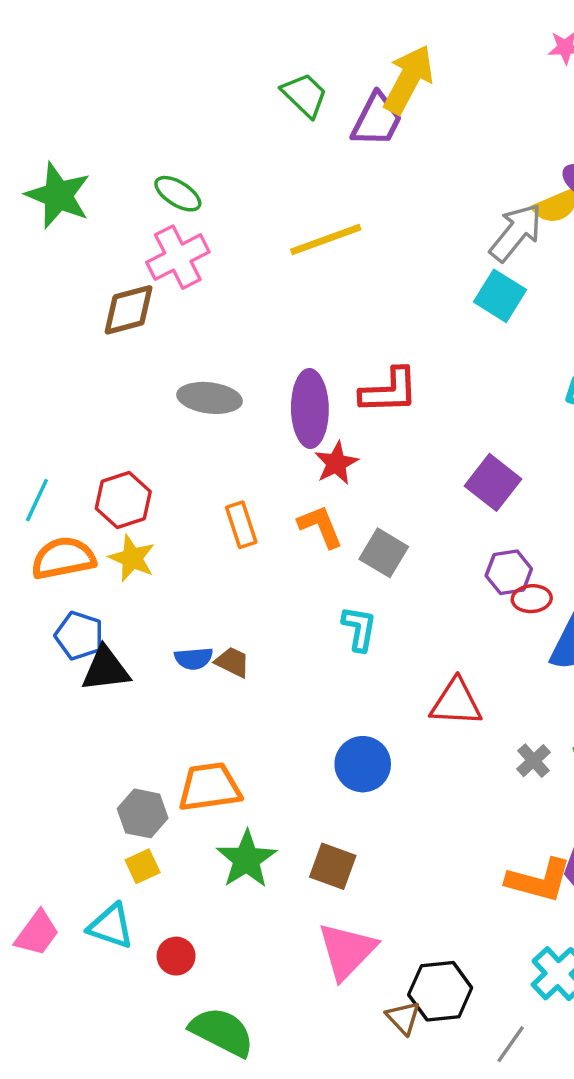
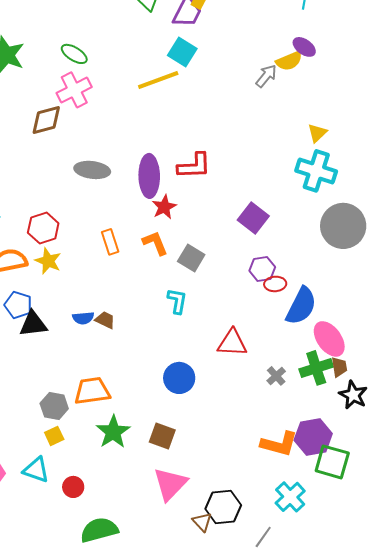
gray arrow: (516, 232) -> (266, 76), size x0.7
cyan square: (500, 296) -> (182, 52), moved
green semicircle: (222, 1032) -> (99, 530), turned -42

